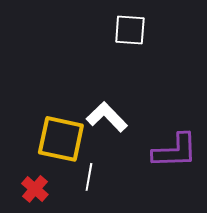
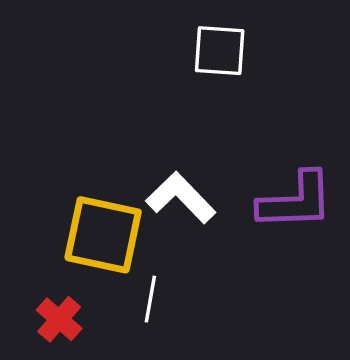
purple L-shape: (175, 151) -> (296, 201), moved

